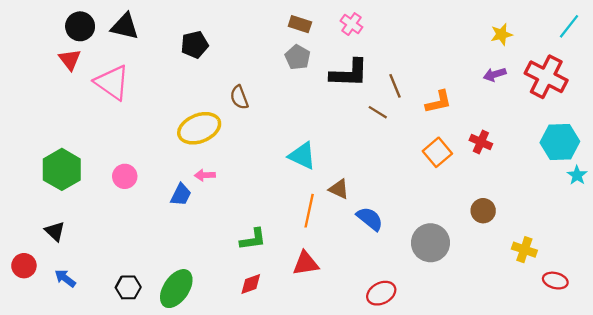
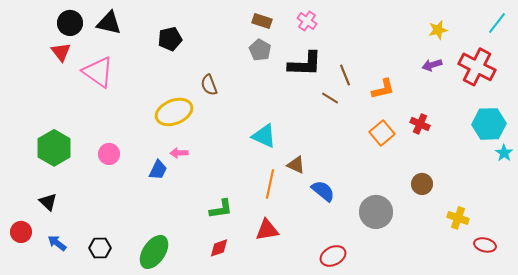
black hexagon: (128, 287) -> (100, 248), moved

